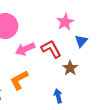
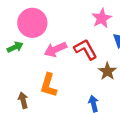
orange L-shape: (19, 80) -> (49, 85), turned -45

